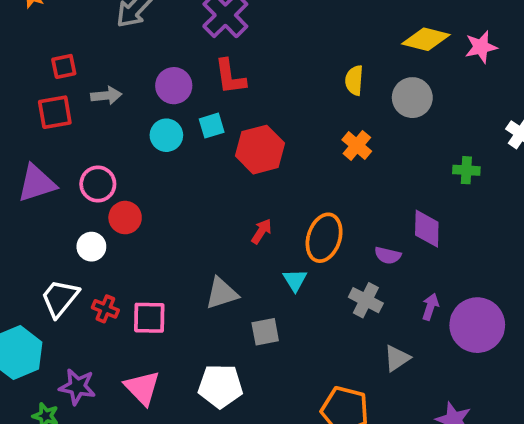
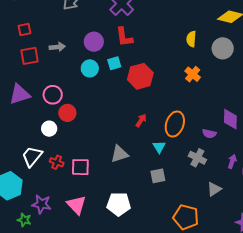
red square: (64, 66) -> (25, 29), moved
gray square: (265, 332) -> (158, 176), moved

